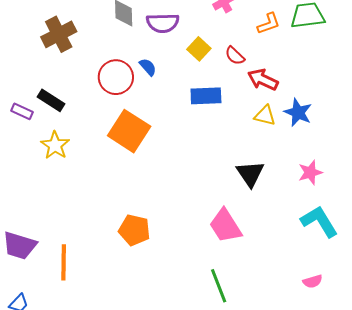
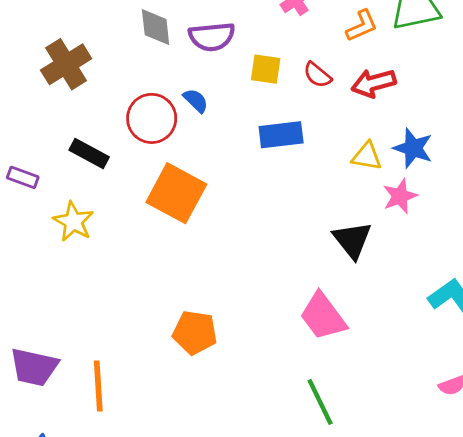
yellow square: (199, 49) -> (266, 69), turned -30
red arrow: (263, 80) -> (374, 83), moved, turned -36
black rectangle: (51, 100) -> (89, 153), moved
pink star: (310, 172) -> (400, 196), moved

